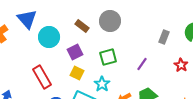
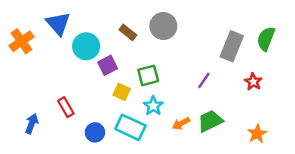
gray rectangle: (164, 37) -> (232, 46), size x1.6
purple square: (75, 52) -> (108, 65), moved
green square: (108, 57) -> (148, 75), moved
red rectangle: (42, 77) -> (66, 107), moved, size x0.7

